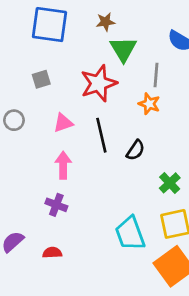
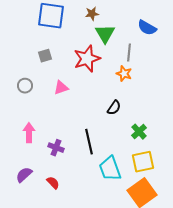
black line: (101, 135) -> (89, 142), moved
pink arrow: (63, 165) -> (29, 133), moved
red semicircle: (52, 253) -> (53, 183), turned 48

